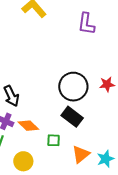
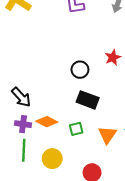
black circle: (73, 87) -> (80, 70), size x0.6

